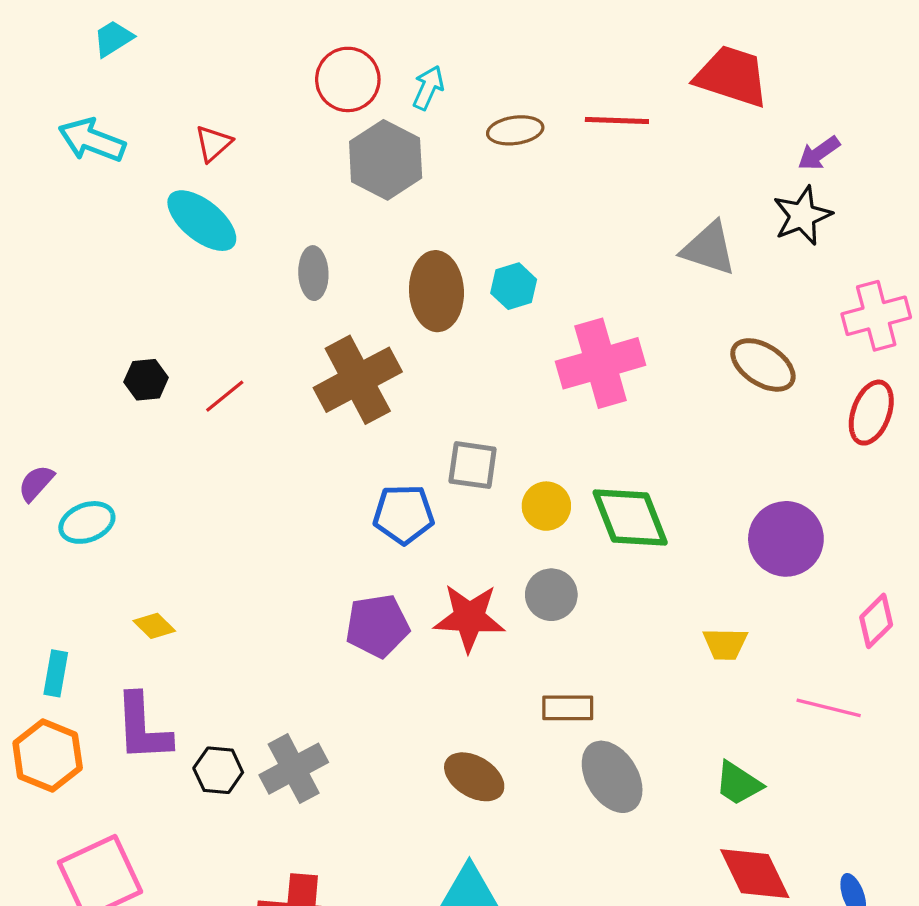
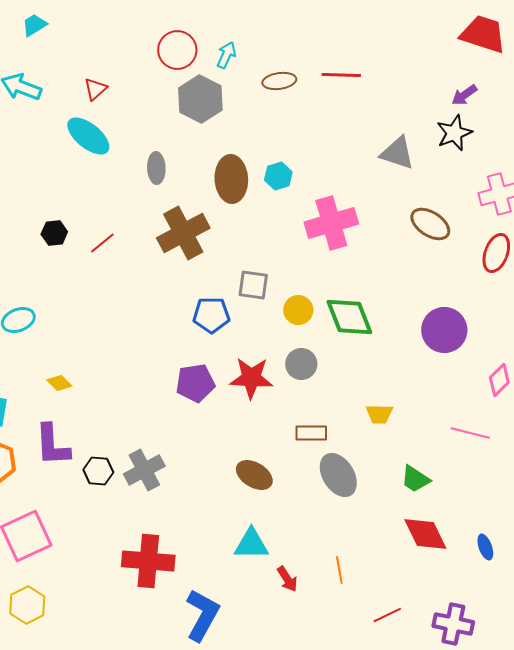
red trapezoid: (732, 76) -> (483, 34), moved
yellow trapezoid: (725, 644) -> (379, 414), moved

